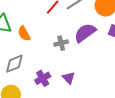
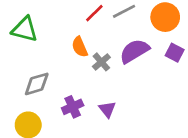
orange semicircle: (24, 34) -> (80, 47), moved
gray cross: (61, 43) -> (101, 62), turned -32

